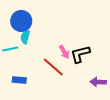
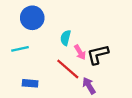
cyan semicircle: (25, 37) -> (66, 38), moved
purple arrow: (98, 82) -> (89, 86), moved, turned 56

